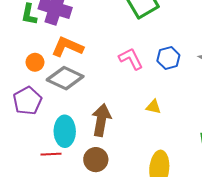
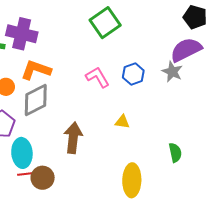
gray diamond: (65, 78) -> (36, 100), turned -48
cyan ellipse: (65, 131) -> (22, 153), moved
brown circle: (96, 160) -> (43, 178), moved

